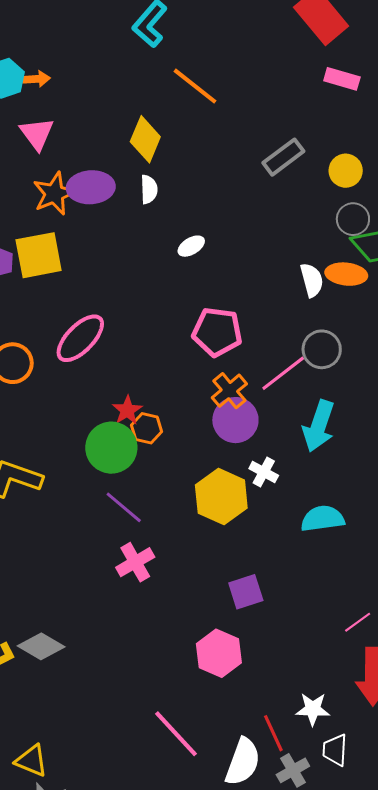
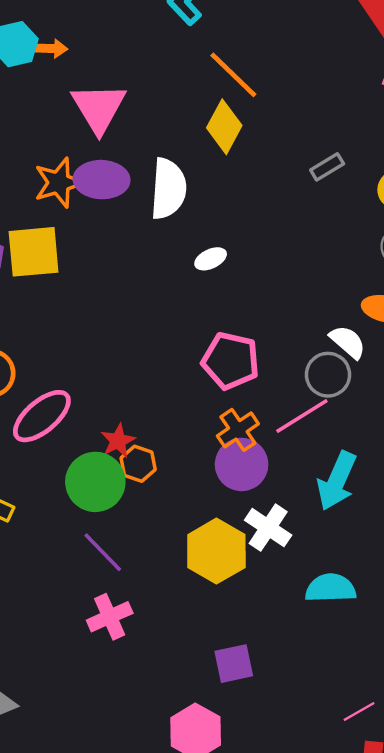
pink triangle: (37, 134) -> (99, 108), moved, size x1.4
yellow diamond: (145, 139) -> (224, 127), moved
gray rectangle: (283, 157) -> (327, 167), size x0.7
white semicircle: (149, 189) -> (168, 189), size x1.8
white semicircle: (312, 280) -> (348, 342), moved, turned -40
pink ellipse: (80, 338) -> (42, 416), moved
gray circle: (322, 349) -> (328, 375), moved
white cross: (264, 472) -> (268, 528), size x1.4

